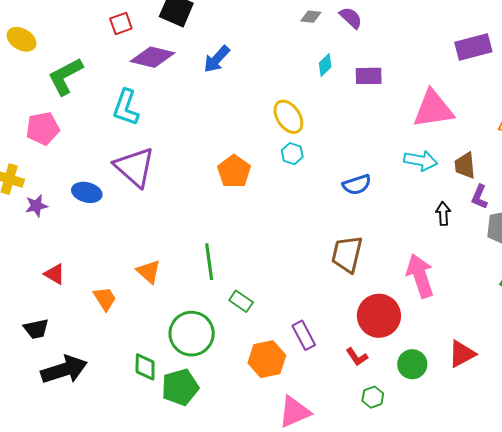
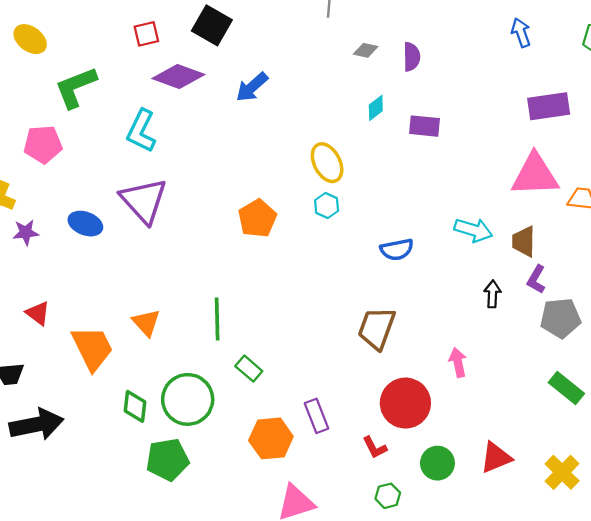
purple semicircle: (351, 18) -> (412, 57), turned 40
pink triangle: (433, 109) -> (535, 175), moved
pink arrow: (420, 276) -> (458, 362), size x0.6
orange trapezoid: (105, 299) -> (92, 348), size x1.6
green diamond: (145, 367) -> (135, 406), moved

